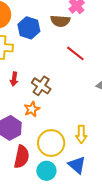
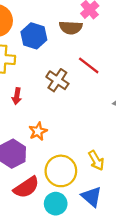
brown cross: (41, 86) -> (57, 80), moved
yellow arrow: (81, 134) -> (96, 160), turned -30
red semicircle: (22, 157) -> (26, 187), turned 45

